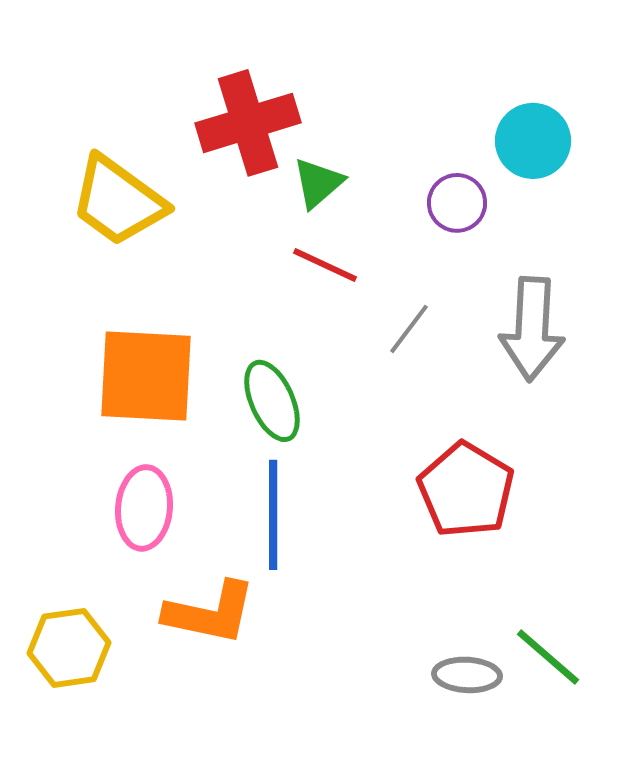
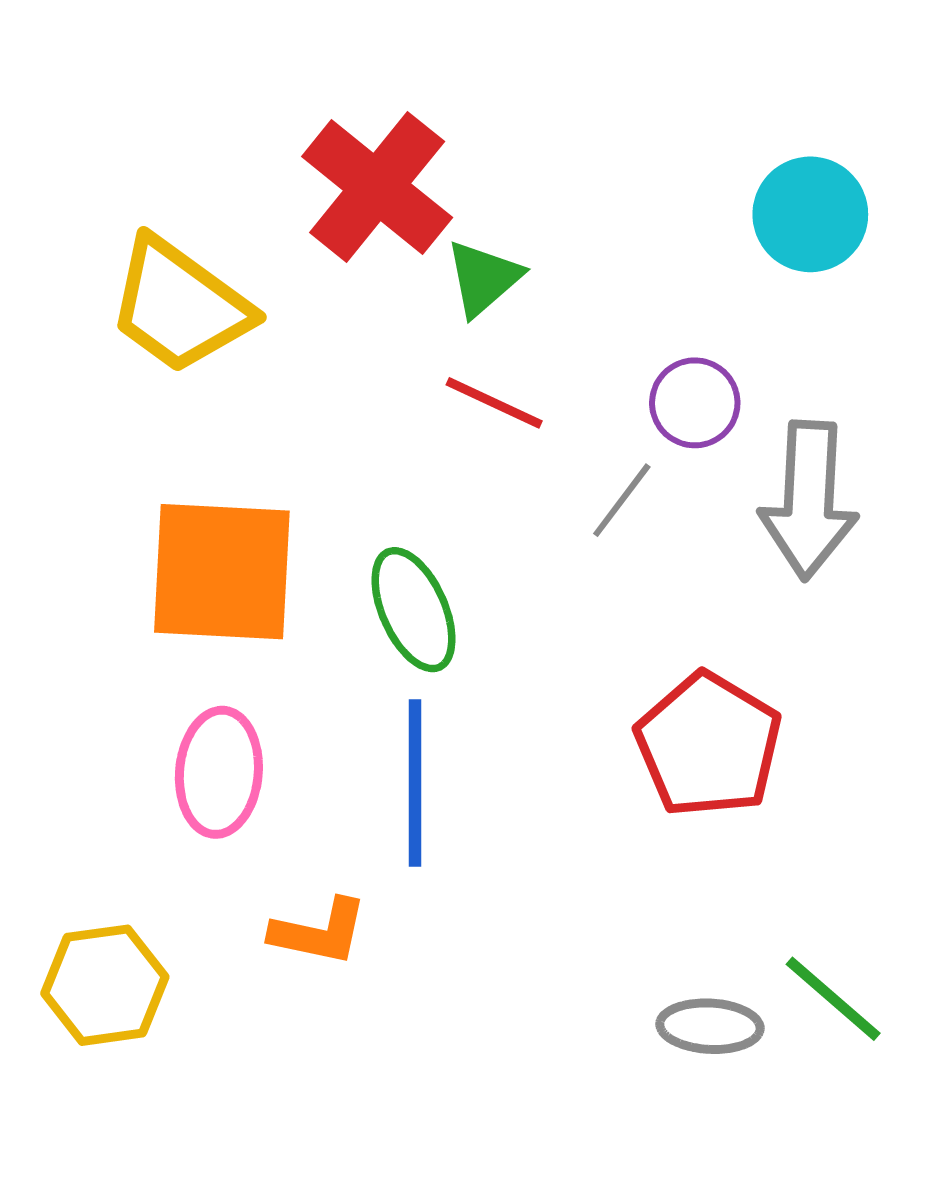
red cross: (248, 123) -> (377, 187), turned -34
purple circle: (457, 203) -> (695, 403), moved
orange L-shape: (210, 613) -> (319, 932), size x0.7

